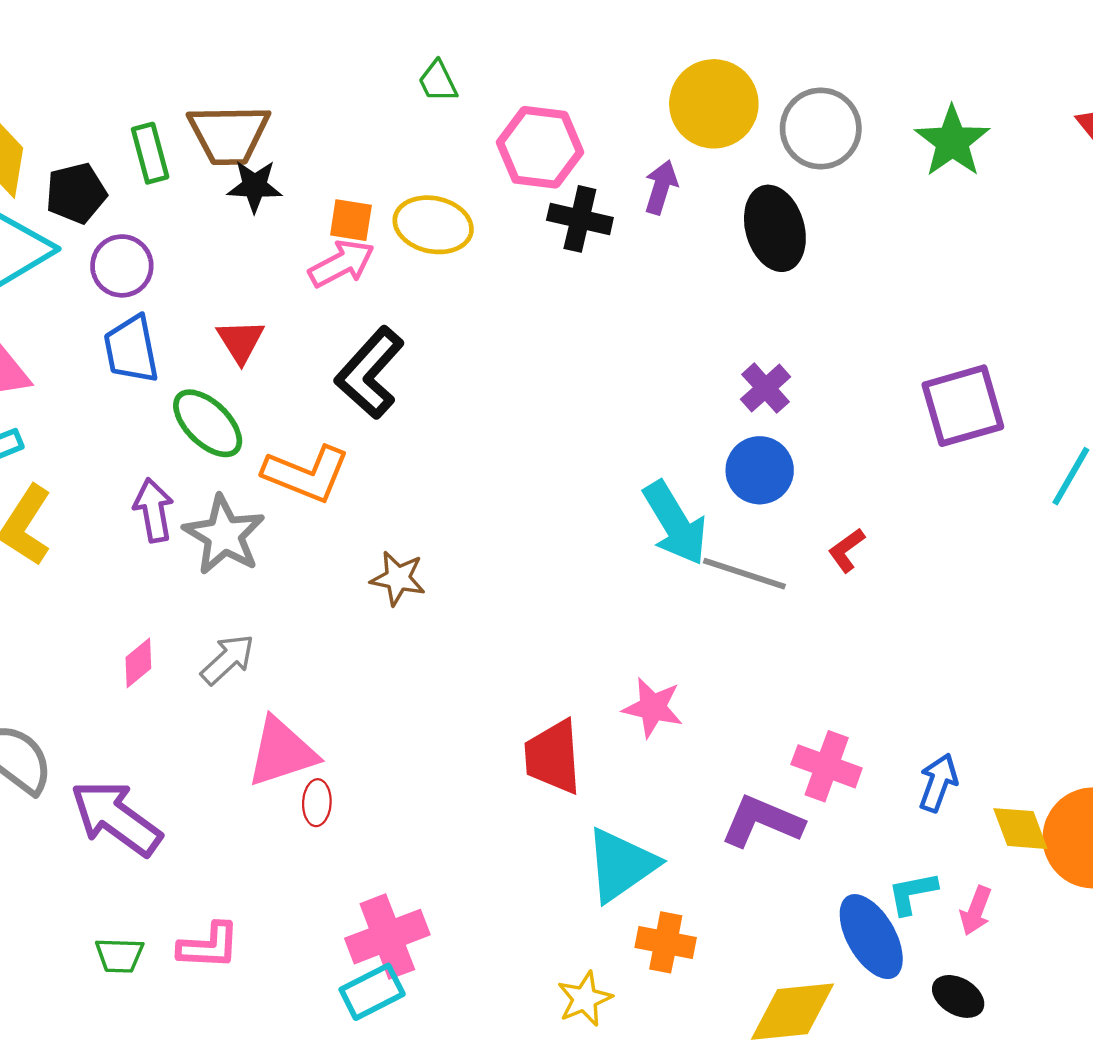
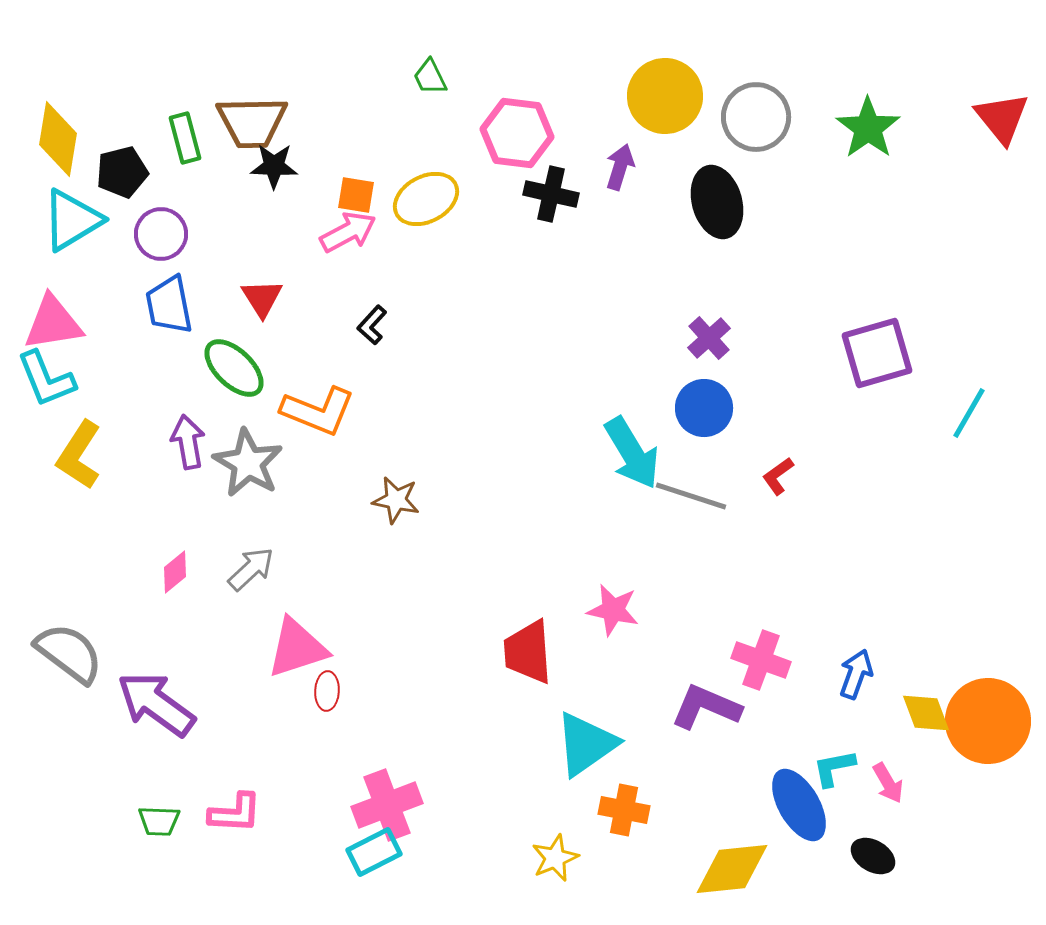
yellow ellipse: (433, 225) -> (426, 199), turned -40
black L-shape: (370, 373) -> (372, 325), size x0.5
pink arrow: (976, 911) -> (888, 783), turned -51

